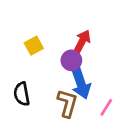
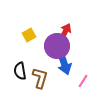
purple circle: (71, 60) -> (57, 46), size x1.6
brown L-shape: (67, 103) -> (40, 78), moved

